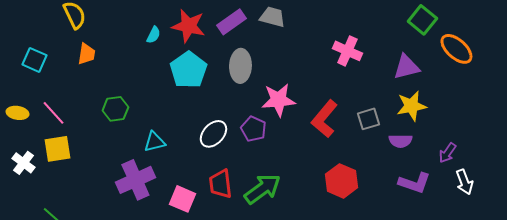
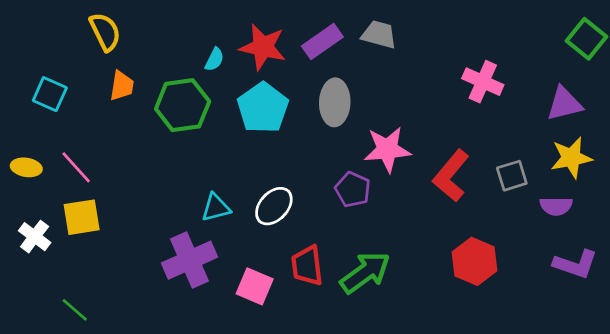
green hexagon: (115, 109) -> (183, 105), moved, size x1.5
white ellipse: (213, 134) -> (274, 206), moved

